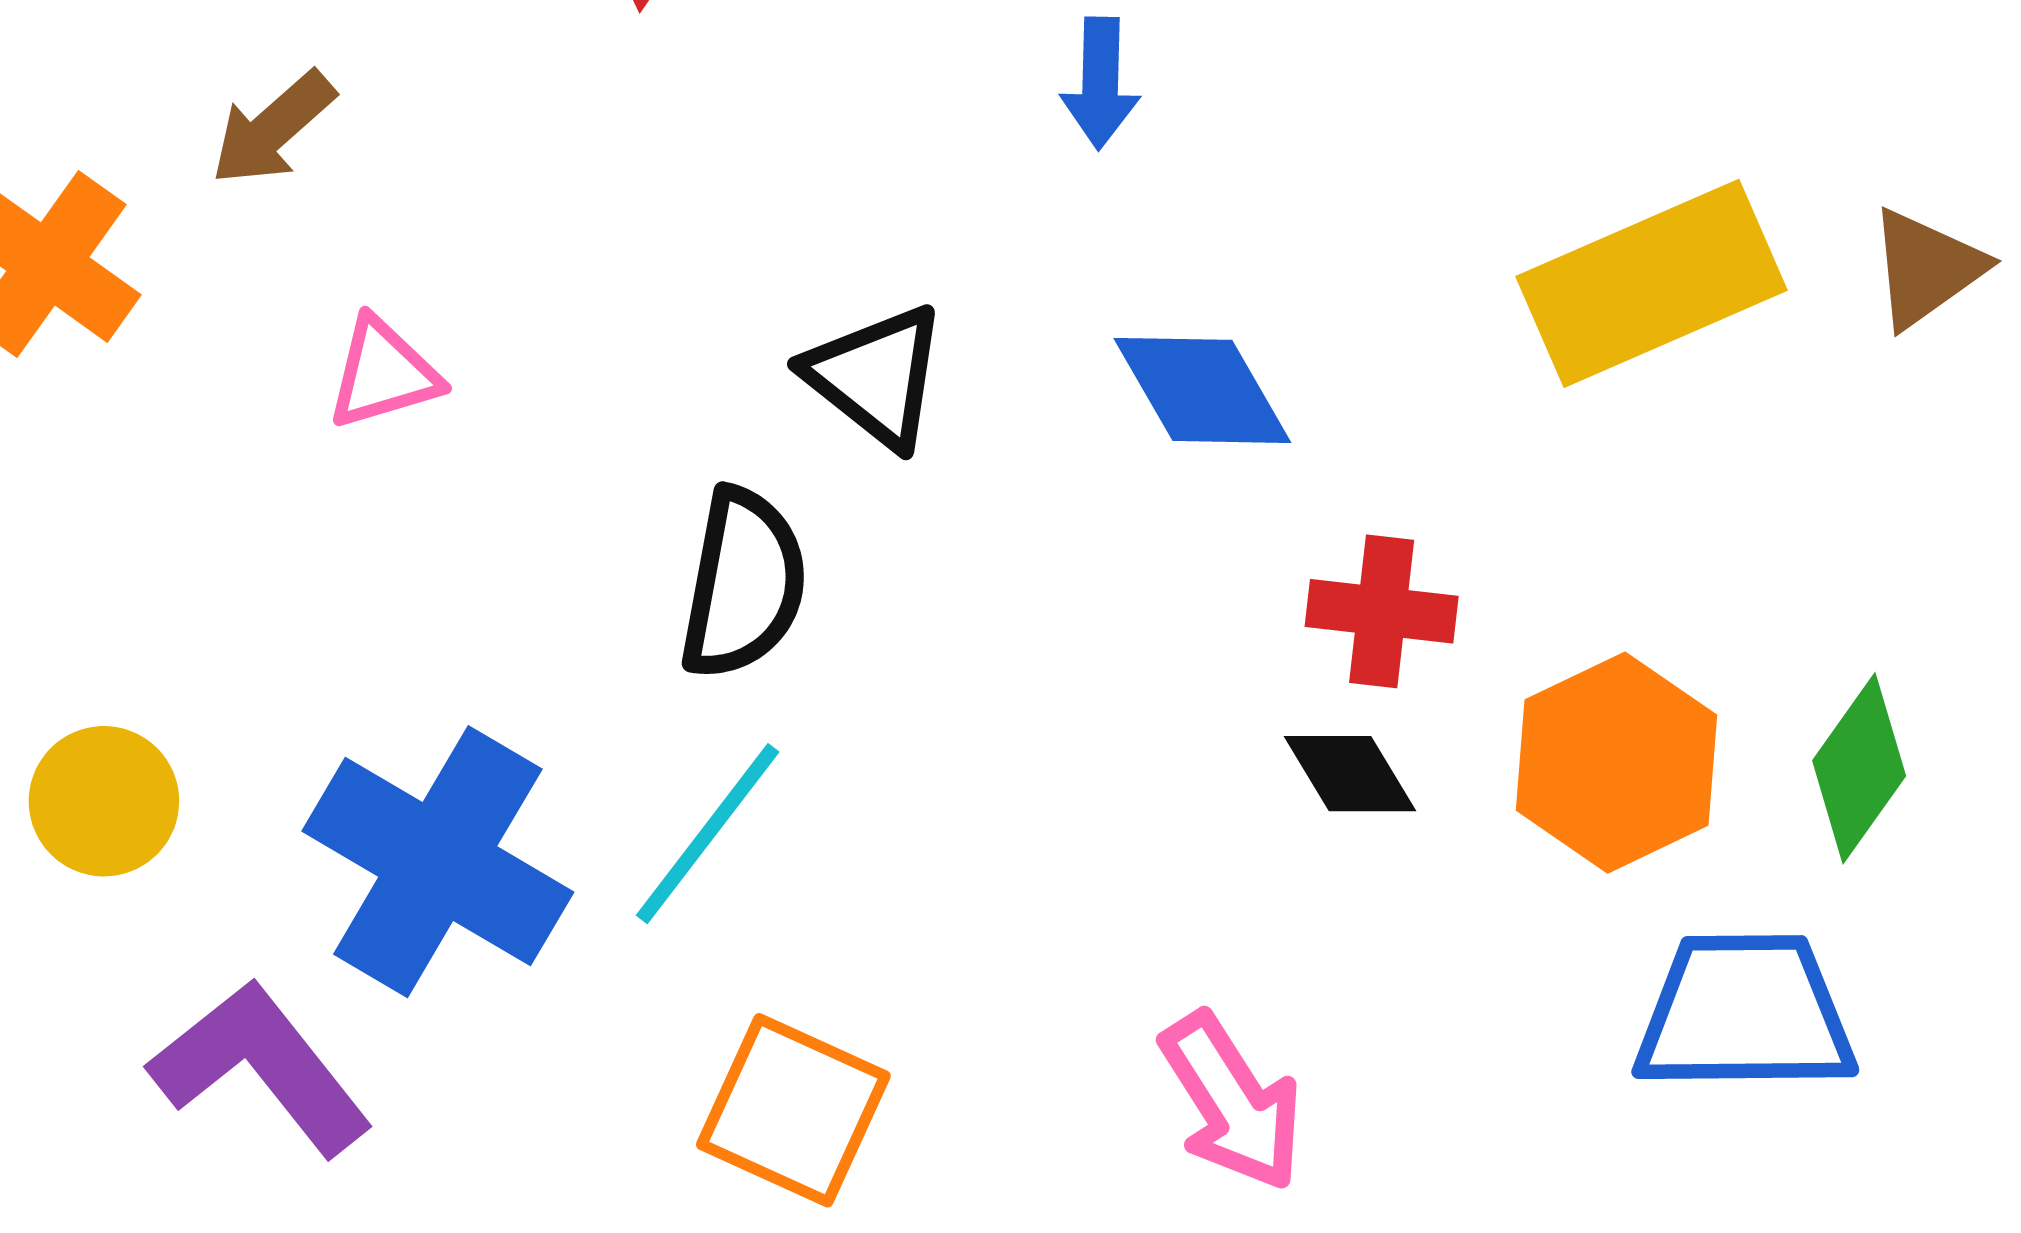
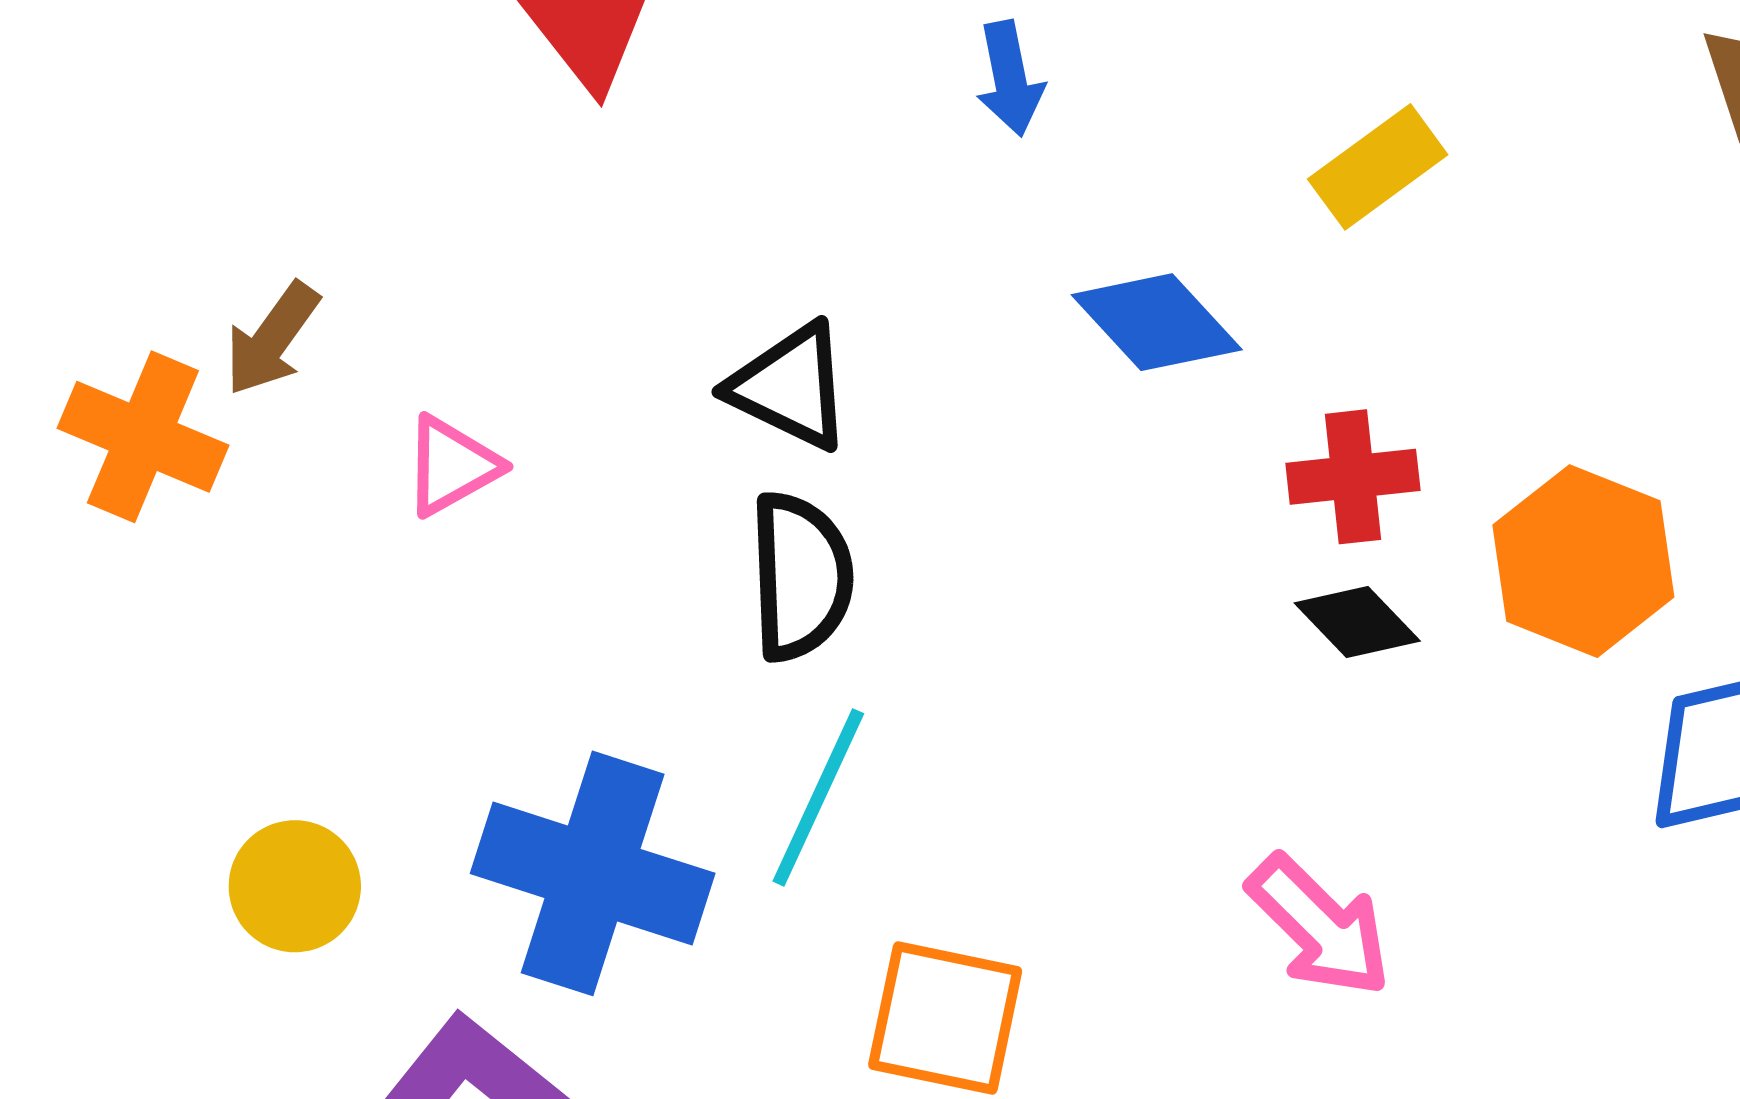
brown arrow: (273, 128) -> (272, 339), moved
yellow rectangle: (1651, 283) -> (1378, 167), moved, size x0.6
black triangle: (876, 376) -> (790, 387), moved

